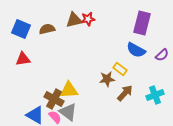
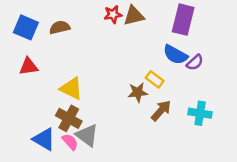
brown triangle: (74, 20) -> (134, 16), moved
purple semicircle: (162, 55) -> (195, 62), moved
yellow triangle: (69, 90) -> (71, 88), moved, turned 30
cyan cross: (155, 95) -> (200, 113), turned 30

